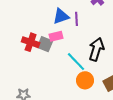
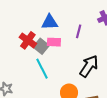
blue triangle: (61, 16) -> (50, 22), moved
cyan line: (76, 62) -> (42, 69), moved

